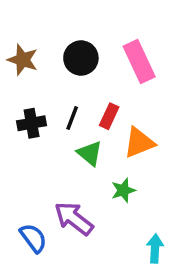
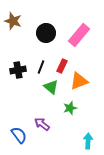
brown star: (23, 60) -> (13, 21), moved
pink rectangle: (139, 62) -> (79, 35), turned 65
purple arrow: (74, 219) -> (42, 124), size x0.7

